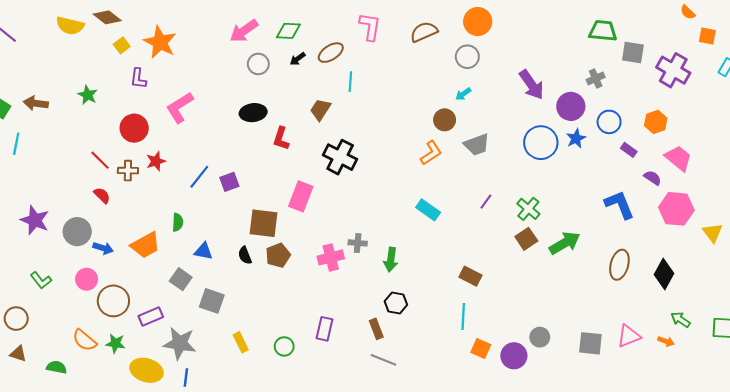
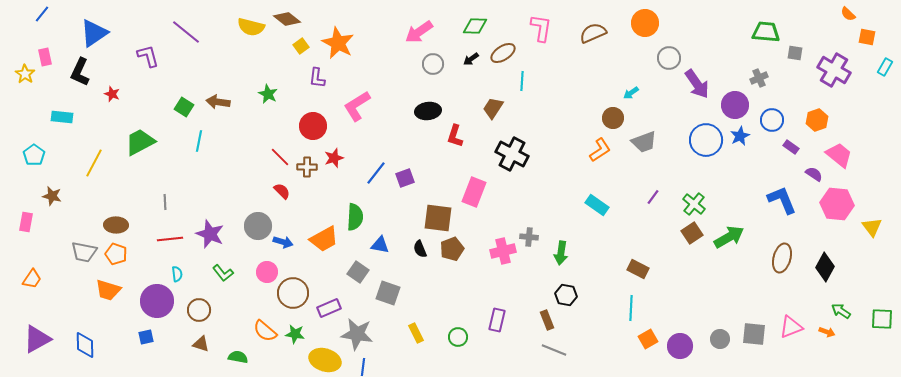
green diamond: (288, 31) -> (475, 26), moved
gray square: (633, 53) -> (795, 53), size x0.7
gray circle: (467, 57) -> (669, 58), moved
purple star: (35, 220) -> (210, 234), moved
green semicircle: (178, 222) -> (355, 217), size x1.5
gray circle: (540, 337) -> (720, 339), moved
orange square: (481, 349) -> (648, 339), turned 36

